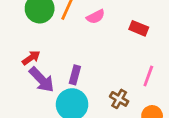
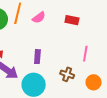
purple rectangle: (75, 75) -> (37, 57), moved

